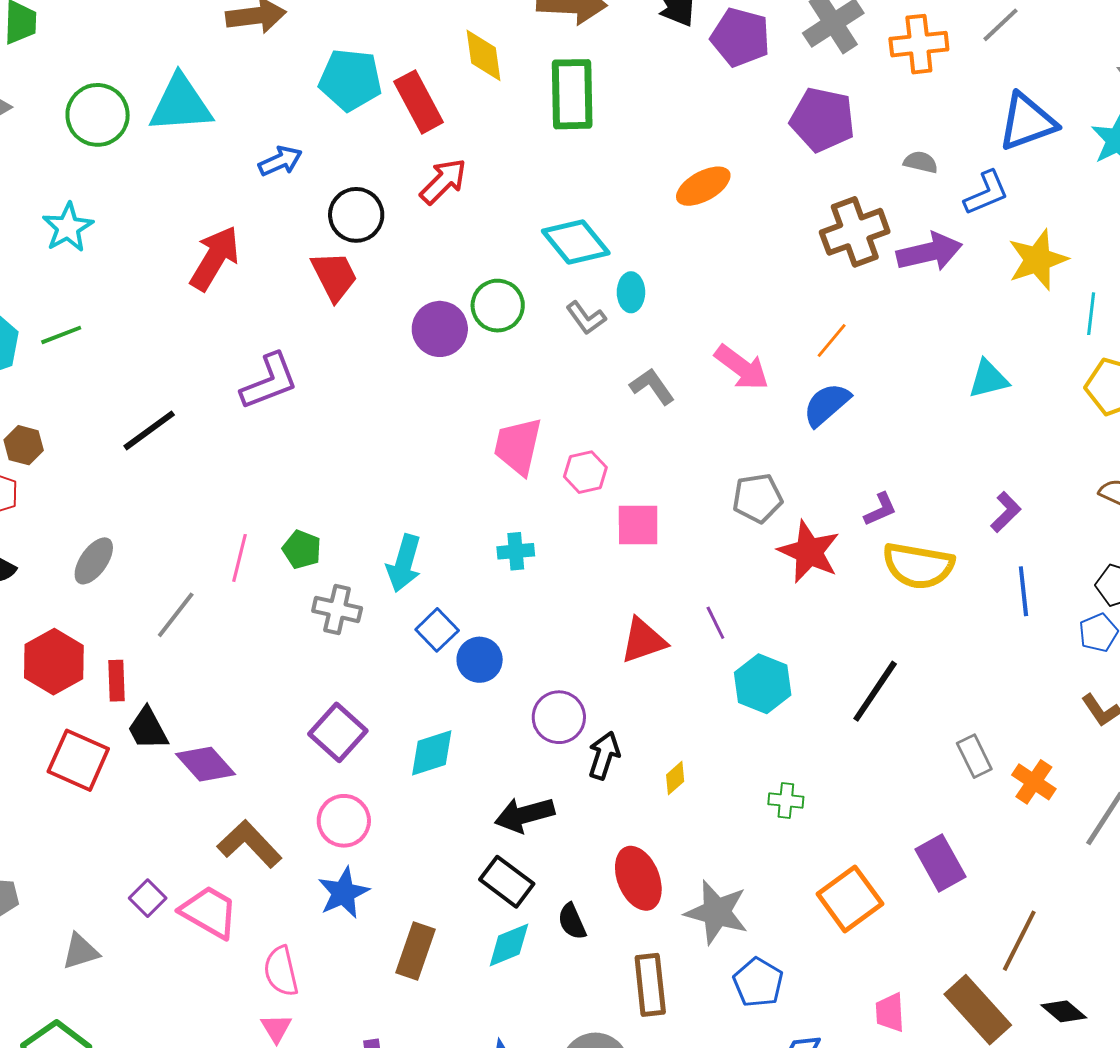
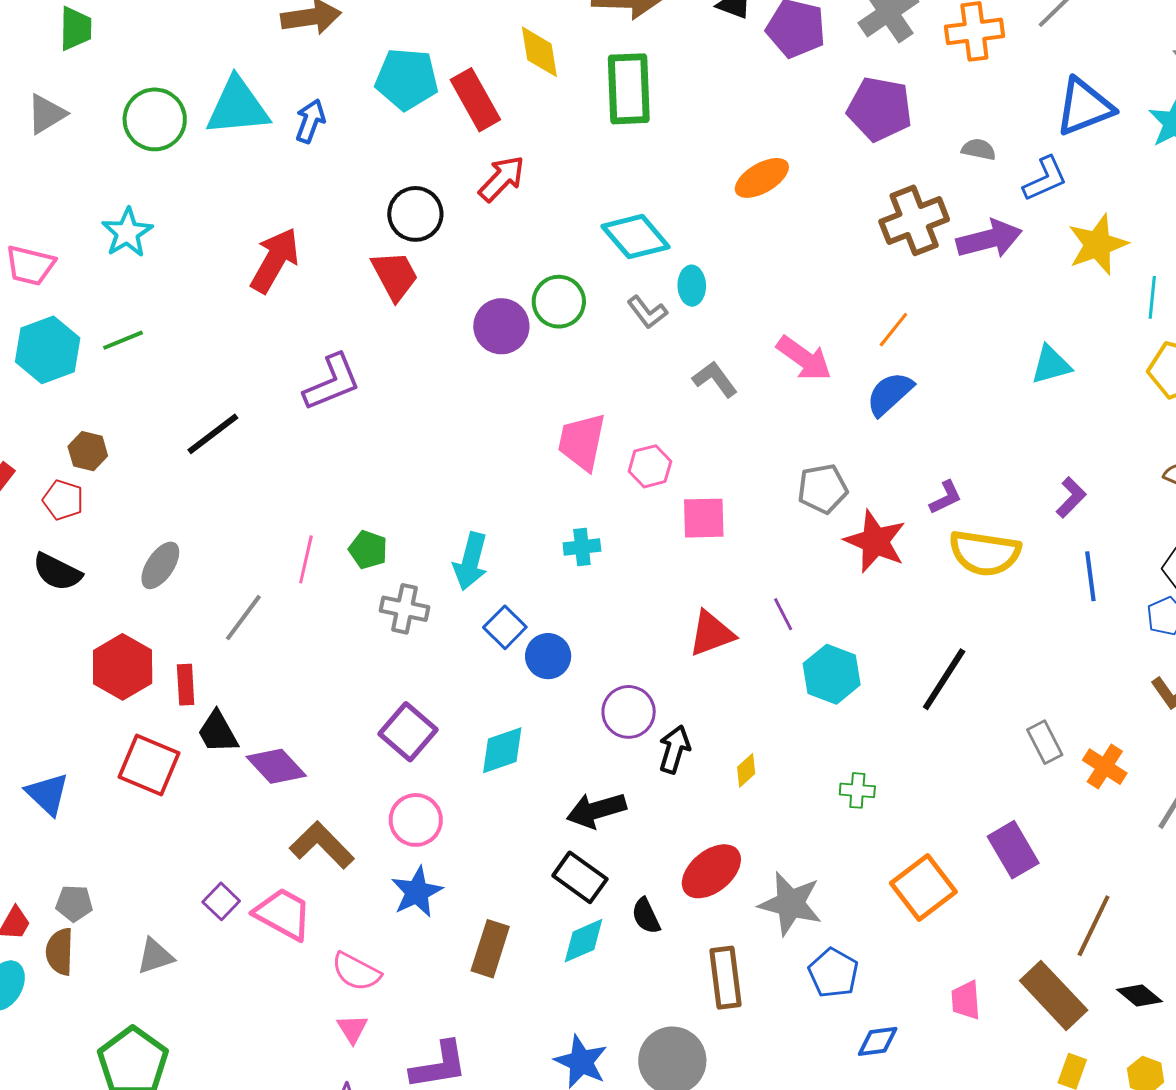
blue arrow: (280, 161) -> (310, 121), moved, turned -45
red ellipse: (638, 878) -> (711, 871), turned 74
pink semicircle: (281, 971) -> (356, 972), turned -48

